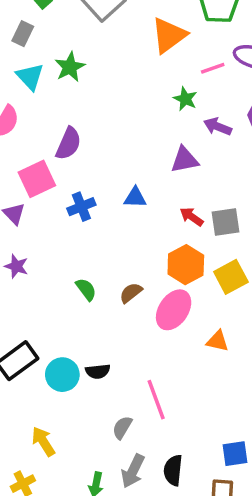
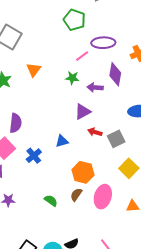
orange triangle: (169, 35) -> (34, 70), moved, size x0.7
red arrow: (191, 217) -> (95, 132), moved
orange hexagon: (186, 265) -> (83, 172), moved

